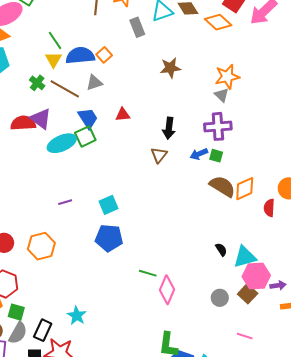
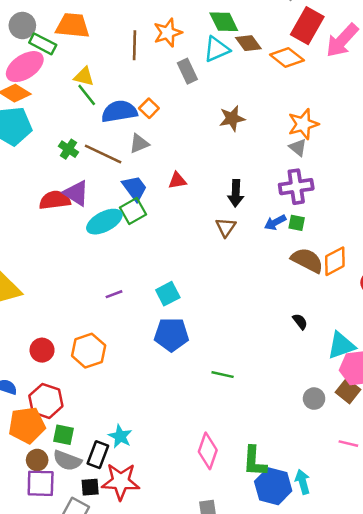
yellow triangle: (53, 60) -> (84, 77), moved, turned -42
black semicircle: (221, 250) -> (300, 322), moved
pink diamond: (167, 290) -> (208, 451), moved
cyan star: (77, 316) -> (120, 436), moved
gray semicircle: (18, 333) -> (67, 461), turned 85

